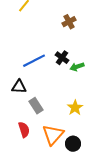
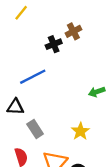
black cross: (62, 58) -> (54, 44), moved, turned 32
green arrow: (77, 67) -> (97, 92), moved

